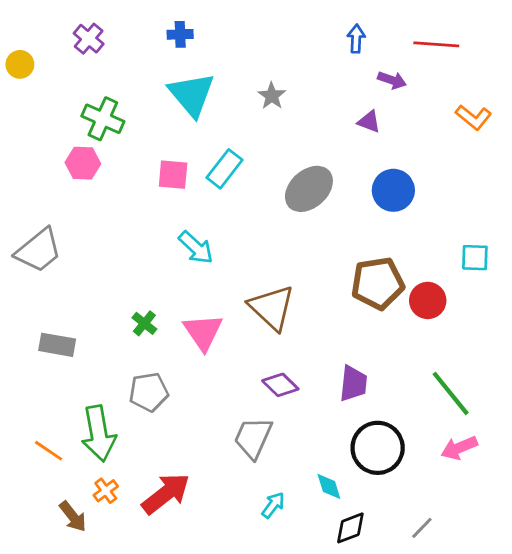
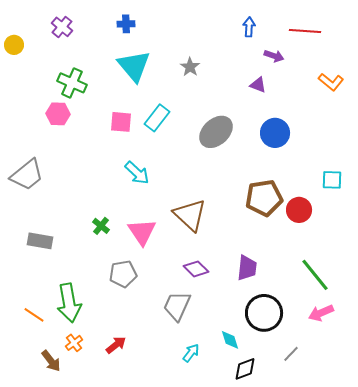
gray pentagon: (149, 392) -> (123, 274), moved
red arrow: (166, 494) -> (116, 345), size x0.6
gray line: (422, 528) -> (291, 354), moved

